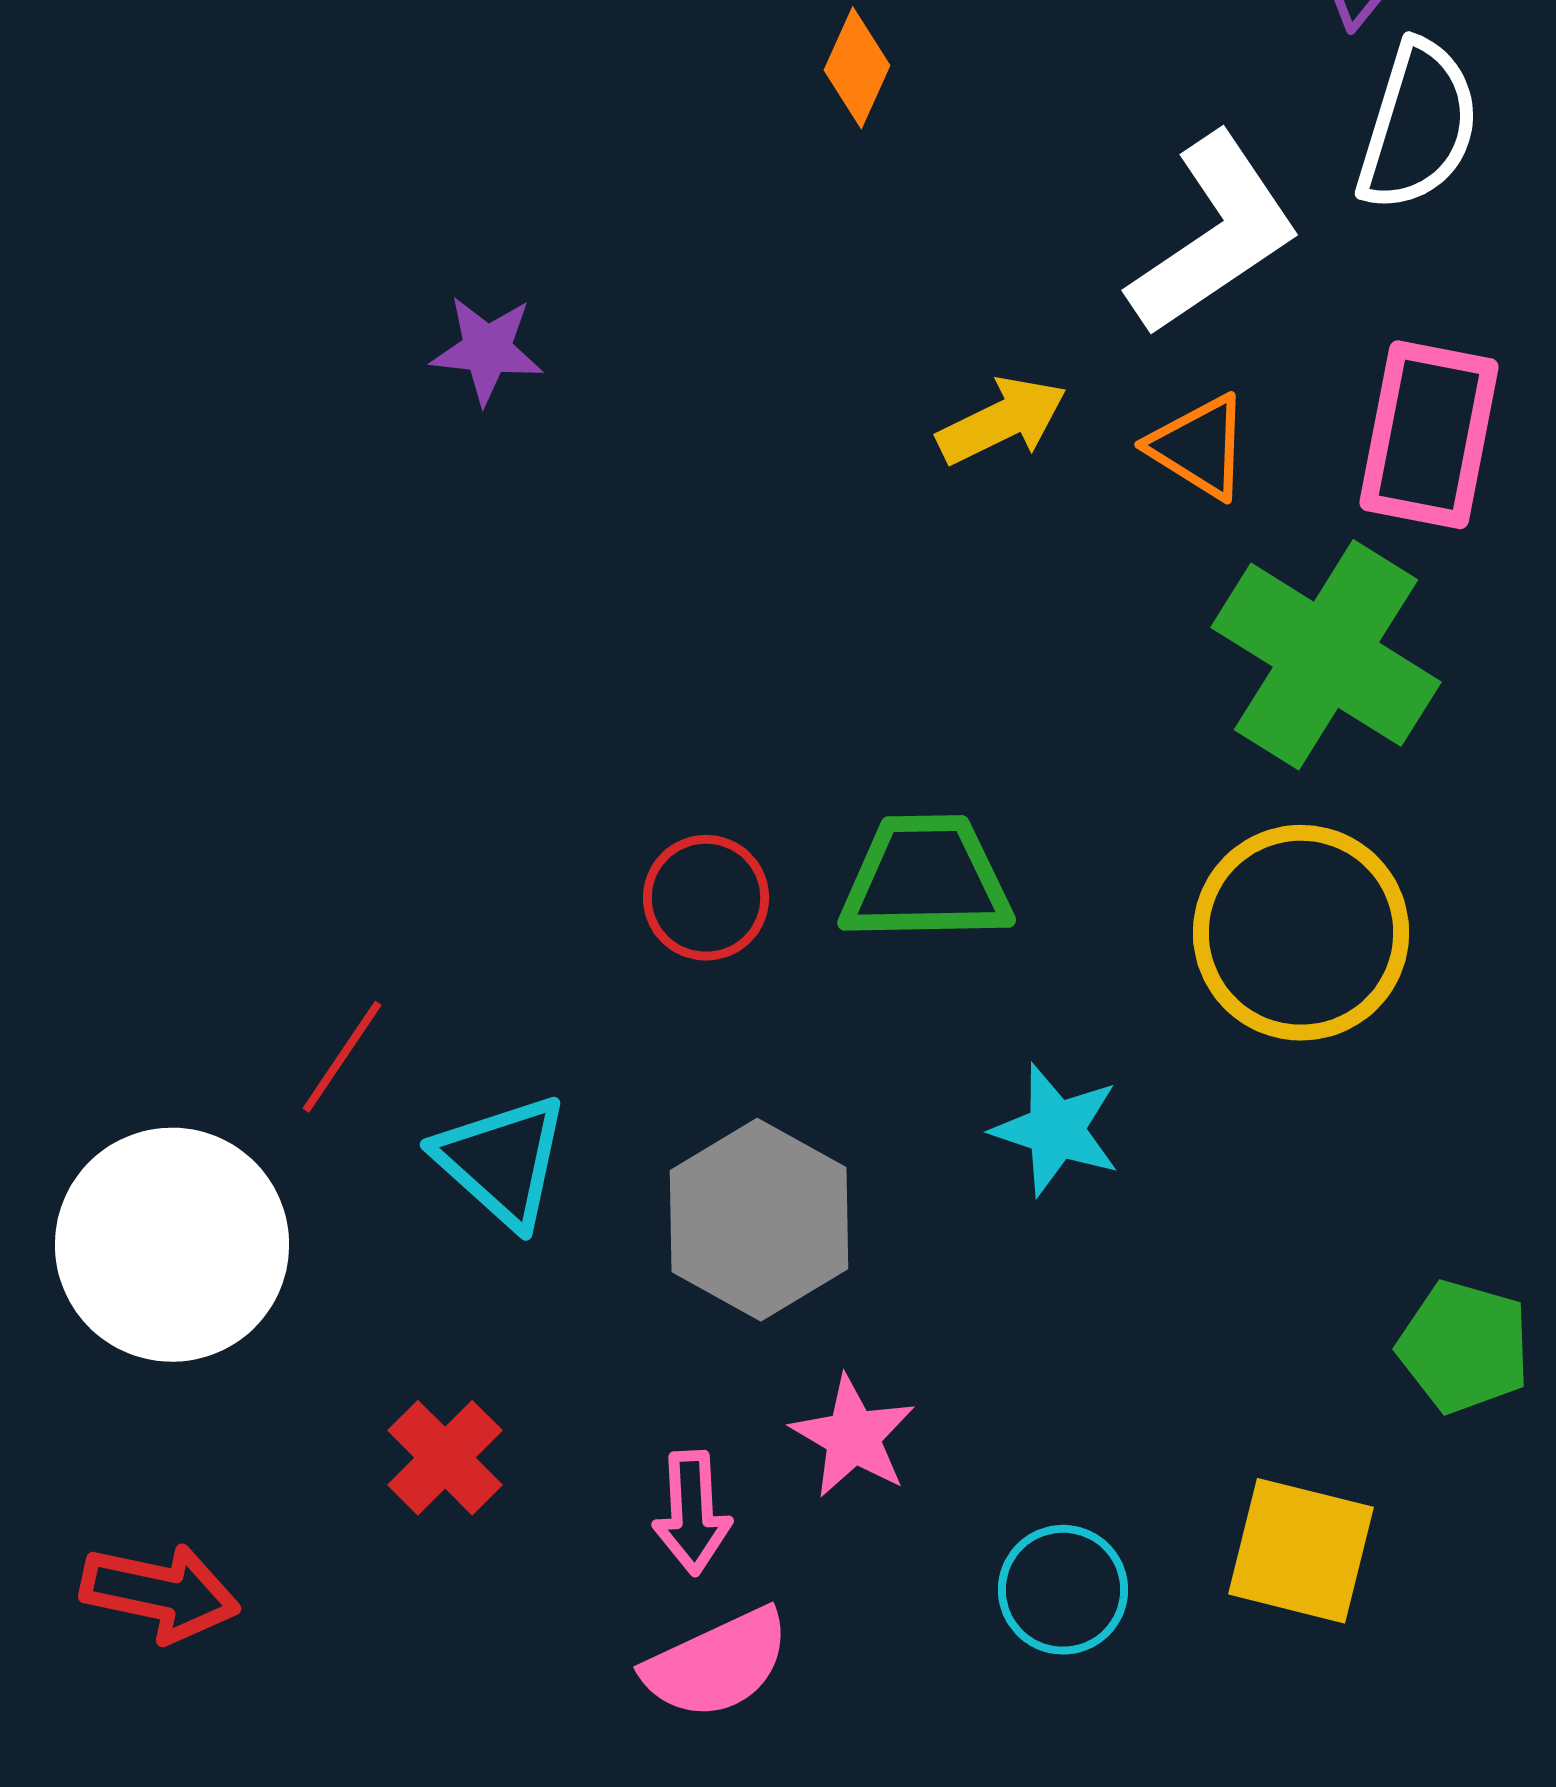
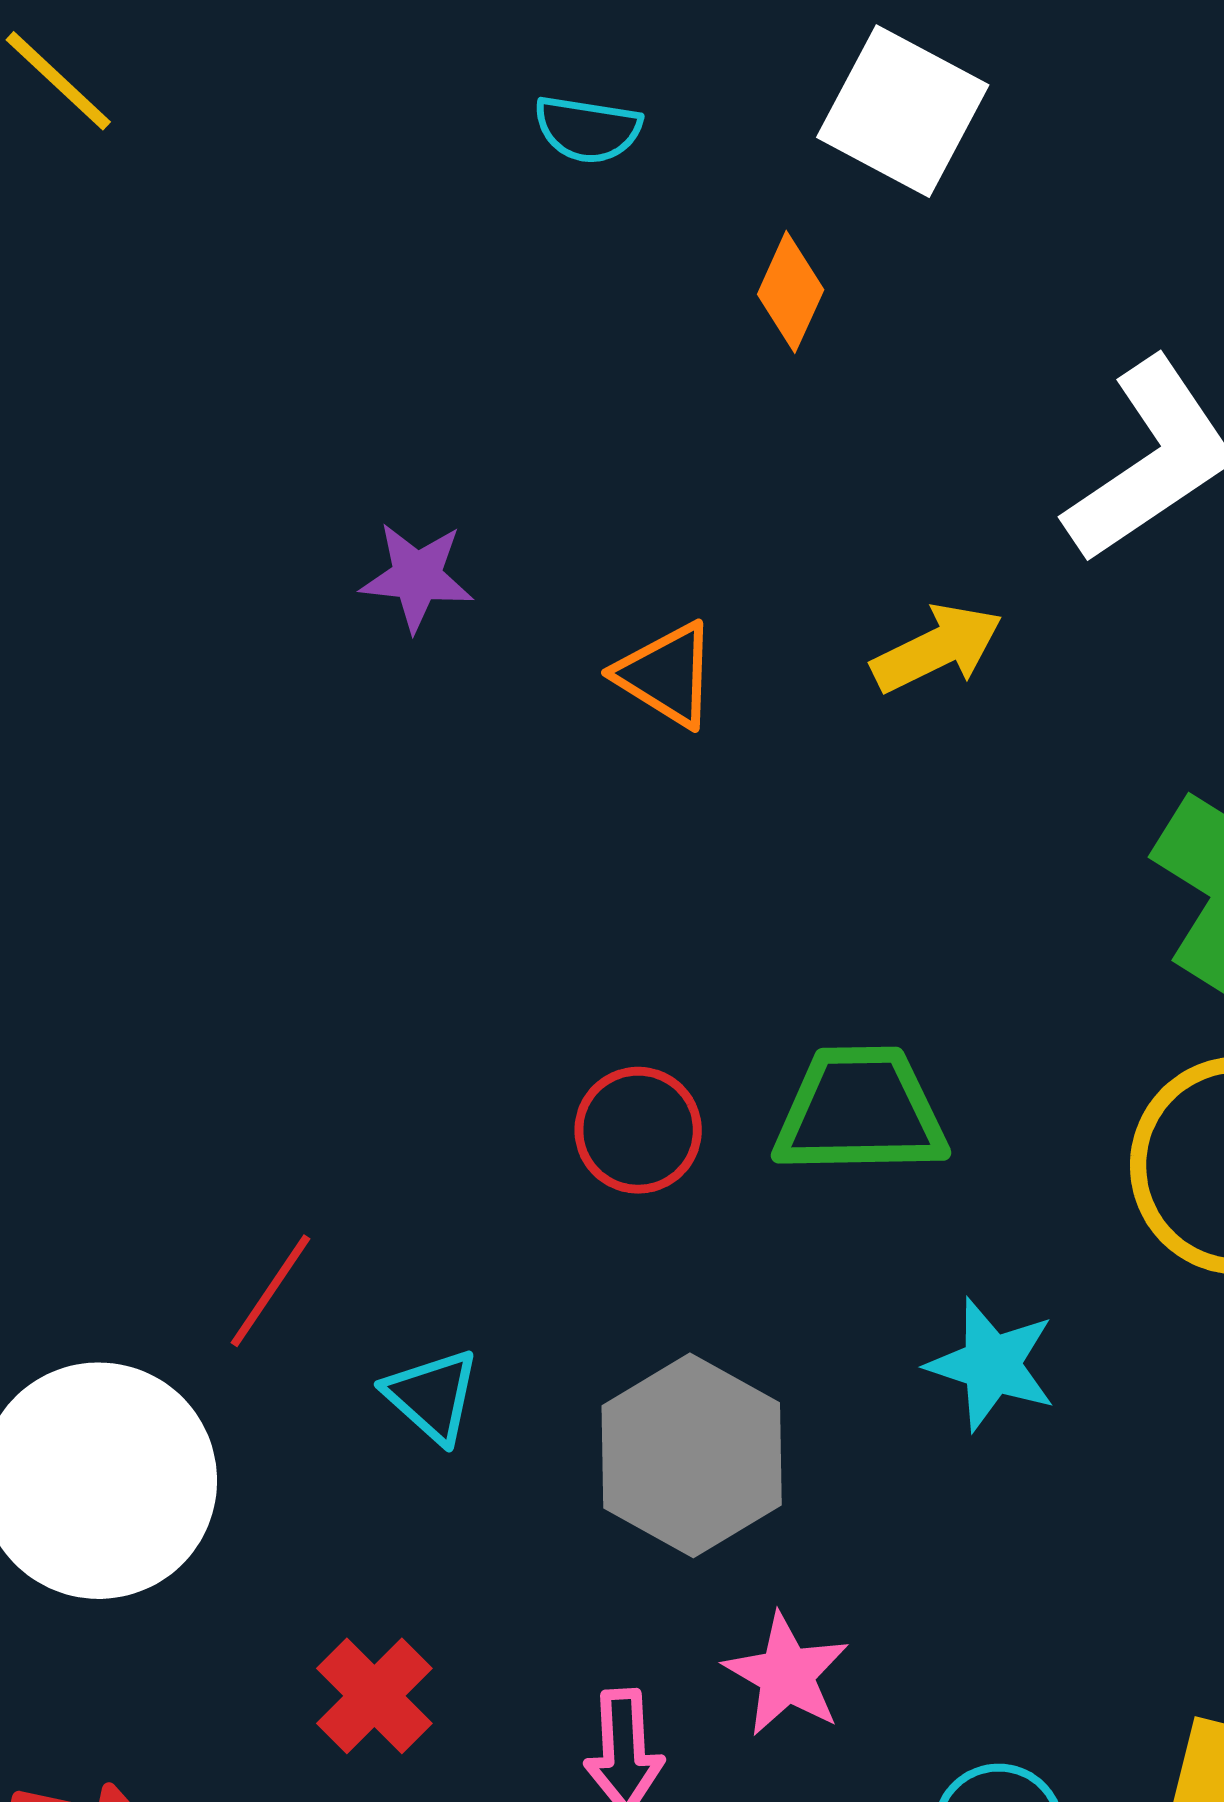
orange triangle: (1199, 447) -> (666, 675), moved
cyan triangle: (502, 1161) -> (432, 1396), size x0.7

